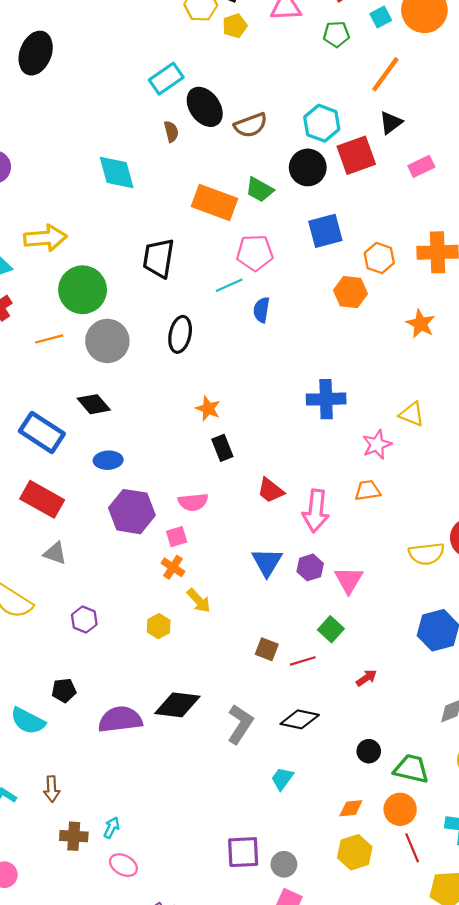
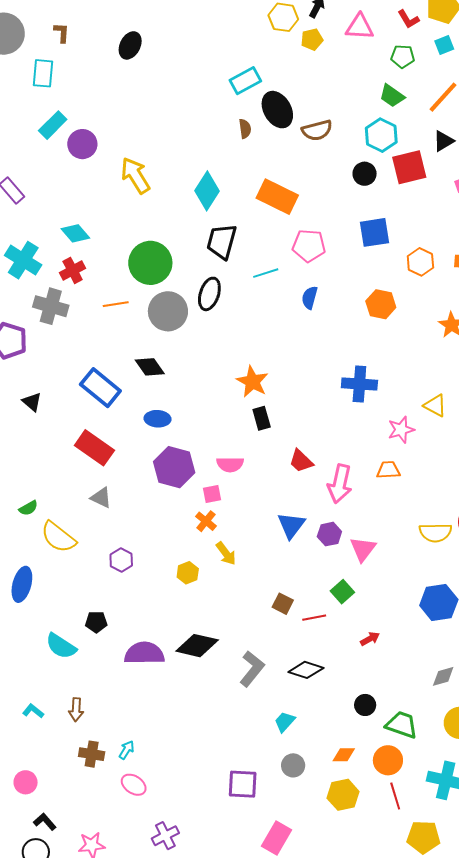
black ellipse: (36, 53) -> (130, 45), size x0.7
black circle: (308, 167) -> (365, 174), size x0.7
cyan diamond: (117, 172) -> (207, 191), moved, turned 42
green trapezoid: (259, 190) -> (392, 96), moved
yellow arrow: (45, 238) -> (135, 175), moved, turned -123
cyan line: (229, 285) -> (266, 273), moved
orange hexagon: (350, 292) -> (381, 304), moved
black ellipse: (180, 334) -> (209, 294), moved
orange star: (208, 409) -> (252, 382), size x1.4
gray circle: (284, 864) -> (293, 765), moved

